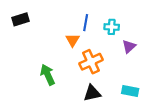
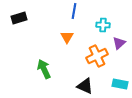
blue line: (86, 23) -> (74, 11), moved
orange cross: (91, 62) -> (97, 56), moved
black triangle: (92, 93) -> (85, 86), turned 36

